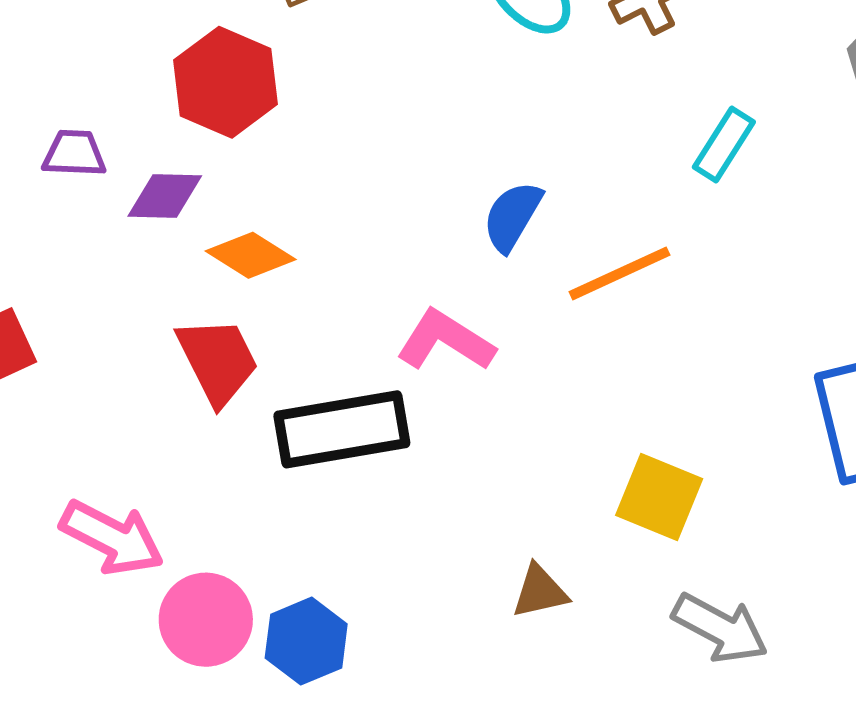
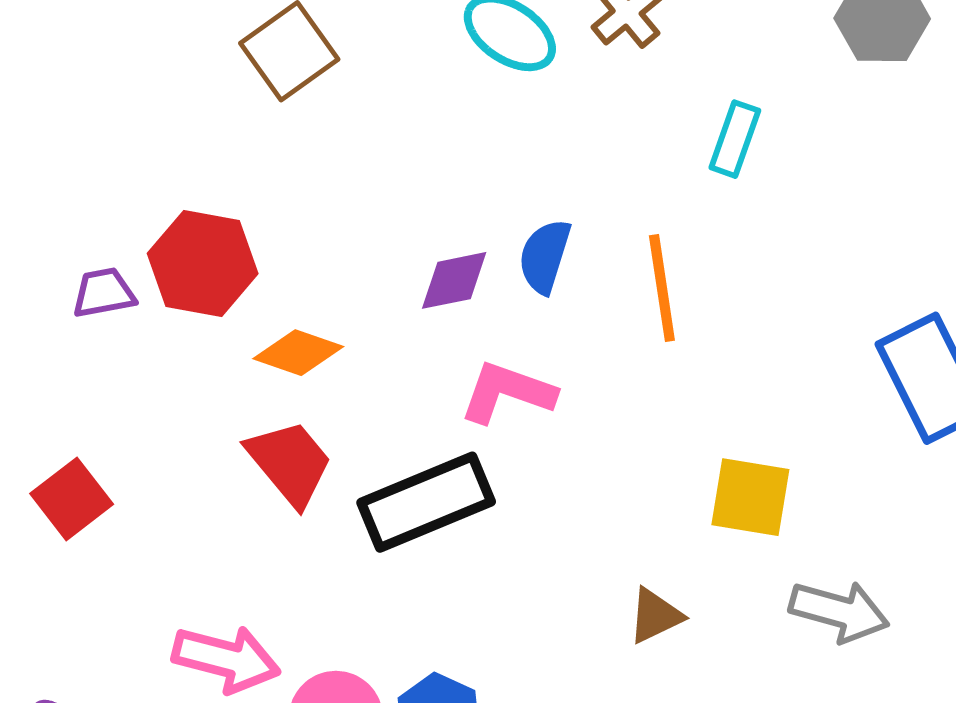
red hexagon: (225, 82) -> (203, 264), moved
purple diamond: (165, 196) -> (454, 280), moved
orange line: (620, 273) -> (662, 288), turned -61

